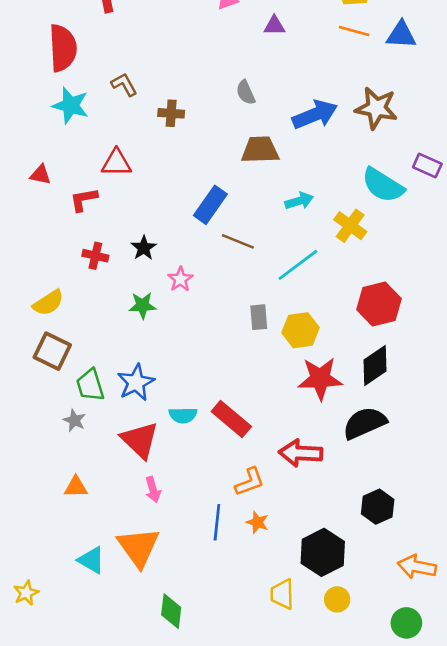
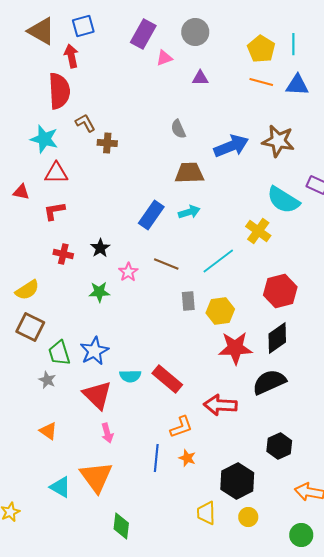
red semicircle: (63, 48) -> (59, 91), moved
brown cross: (171, 113) -> (107, 143), moved
red triangle: (116, 163) -> (56, 173), moved
cyan arrow: (299, 201) -> (189, 212), moved
brown line: (238, 241) -> (166, 264), moved
orange triangle: (76, 487) -> (48, 431), turned 36

